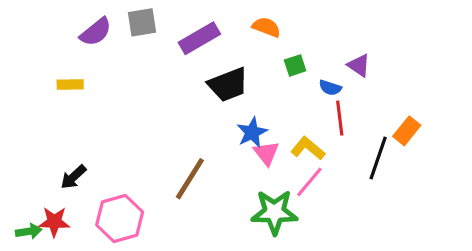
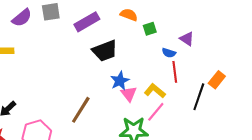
green square: (295, 65) -> (150, 29), moved

